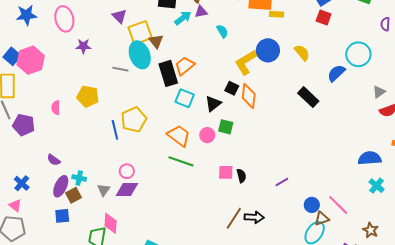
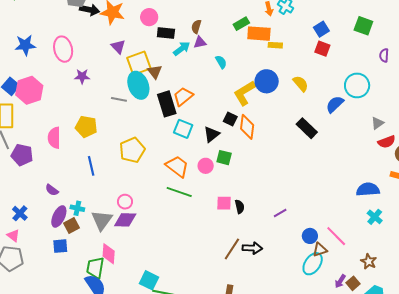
pink semicircle: (56, 108) -> (54, 138), size x1.5
blue line: (115, 130) -> (91, 166), moved
gray triangle: (104, 190) -> (102, 220), size x1.6

